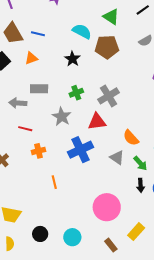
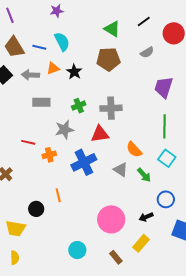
cyan semicircle: (82, 31) -> (62, 42), moved, turned 36
orange triangle: (31, 58) -> (53, 68), moved
gray cross: (109, 96) -> (111, 108), turned 30
gray arrow: (18, 103) -> (30, 75), moved
gray star: (62, 117) -> (64, 130), turned 30
orange cross: (38, 151) -> (49, 155), moved
black arrow: (141, 185) -> (146, 217), moved, turned 72
black circle: (40, 234) -> (36, 209), moved

